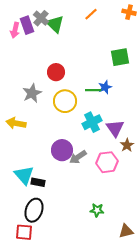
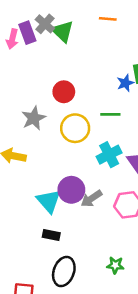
orange line: (91, 14) -> (108, 19), turned 48
blue star: (105, 87) -> (125, 83), moved
cyan triangle: (24, 175) -> (49, 201), moved
black rectangle: (38, 182) -> (51, 235), moved
black ellipse: (34, 210) -> (64, 272), moved

